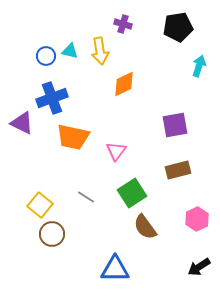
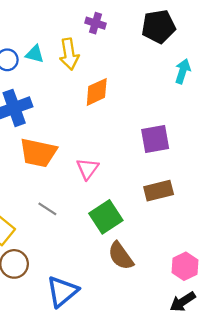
gray line: (86, 197) -> (47, 209), moved
pink hexagon: (197, 219) -> (185, 266), moved
blue triangle: (115, 269) -> (62, 291), moved, turned -40

